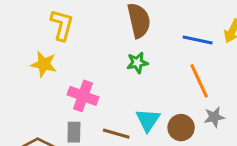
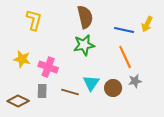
green star: (137, 63) -> (84, 45), size x1.5
yellow star: (44, 64) -> (22, 59), moved

